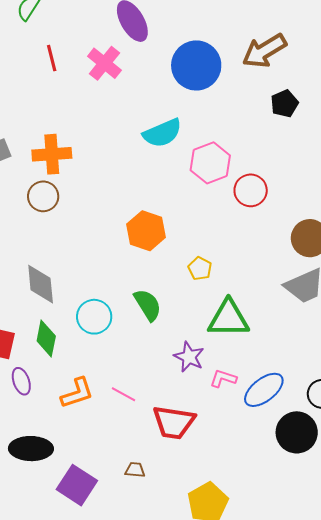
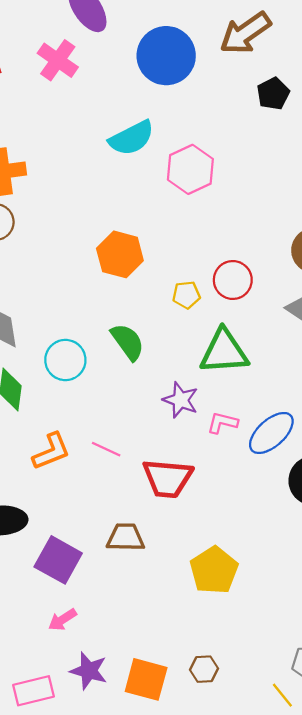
red circle: (251, 190) -> (233, 280), moved
yellow pentagon: (200, 268) -> (186, 295), turned -30
brown trapezoid: (135, 470) -> (126, 537), size x1.6

